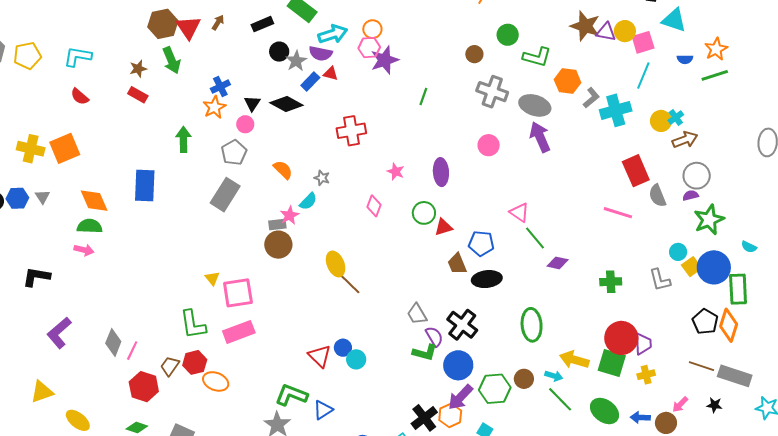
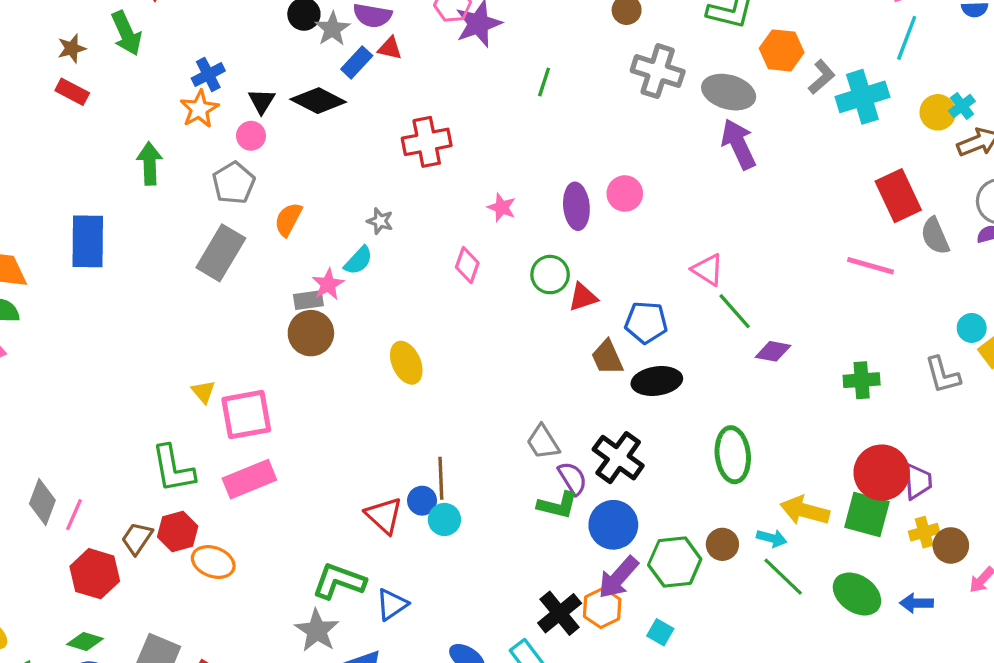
pink circle: (489, 145) -> (625, 193), moved
orange semicircle: (283, 170) -> (288, 219), moved, turned -105
brown line: (350, 284) -> (441, 478), moved, turned 45
brown circle: (666, 423) -> (951, 545), moved

